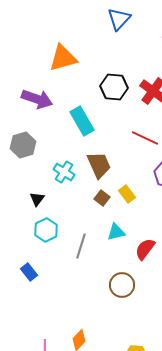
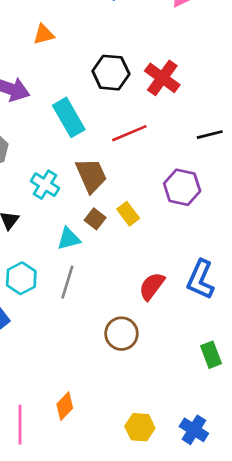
orange triangle: (63, 58) -> (44, 34), size x0.6
red line: (145, 138) -> (129, 133), moved, turned -48
cyan hexagon: (46, 230) -> (21, 278), moved
cyan triangle: (116, 232) -> (69, 239), moved

